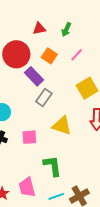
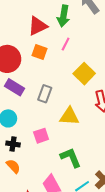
red triangle: (39, 29) -> (38, 26), moved, size x1.5
green arrow: (66, 30) -> (63, 16), moved, size x1.5
purple rectangle: (34, 76) -> (14, 87), moved

